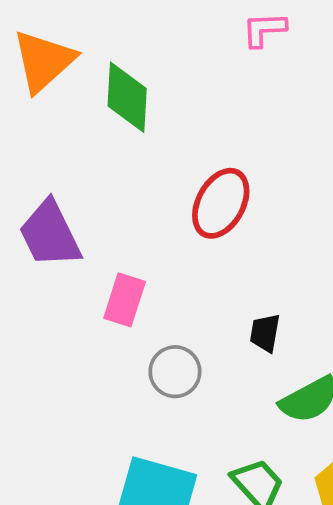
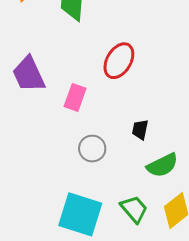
pink rectangle: (125, 300) -> (75, 97), moved

